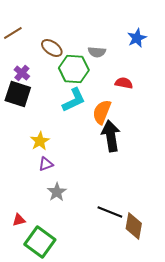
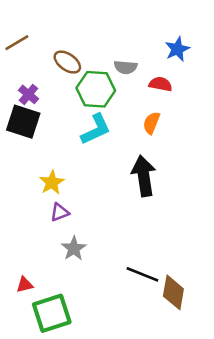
red semicircle: (124, 83) -> (161, 84), moved
orange semicircle: (102, 112) -> (151, 123), moved, size x0.7
green square: (40, 242) -> (52, 313), turned 36

